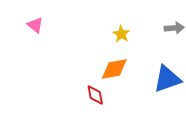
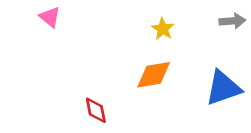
red diamond: (95, 95) -> (96, 110), moved

